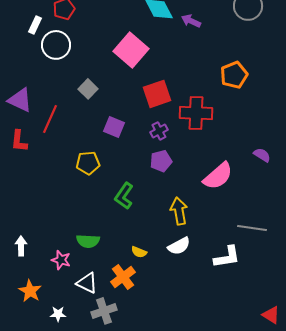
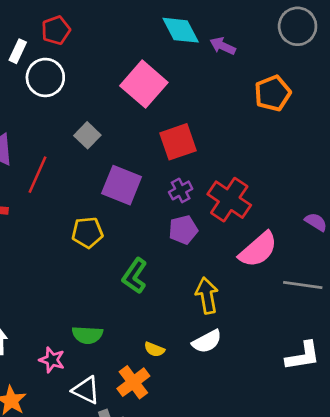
orange pentagon: (234, 75) -> (273, 93), moved
red cross: (196, 113) -> (229, 200), moved, turned 32
purple square: (114, 127) -> (122, 185), size x1.4
gray line: (252, 228) -> (303, 285), moved
white L-shape: (227, 257) -> (303, 356), moved

